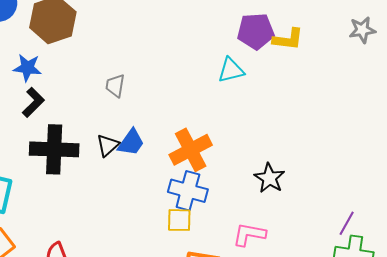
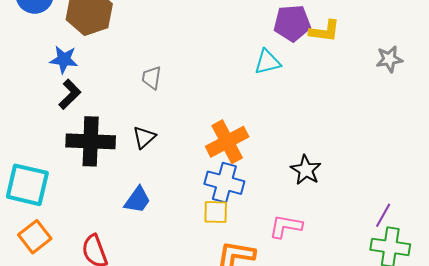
gray star: (362, 30) -> (389, 59), moved
blue trapezoid: (131, 142) -> (137, 200), moved

